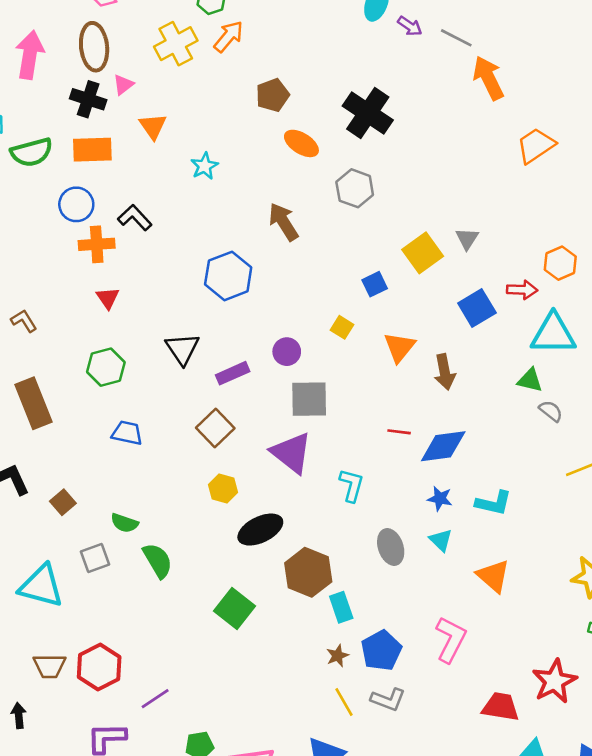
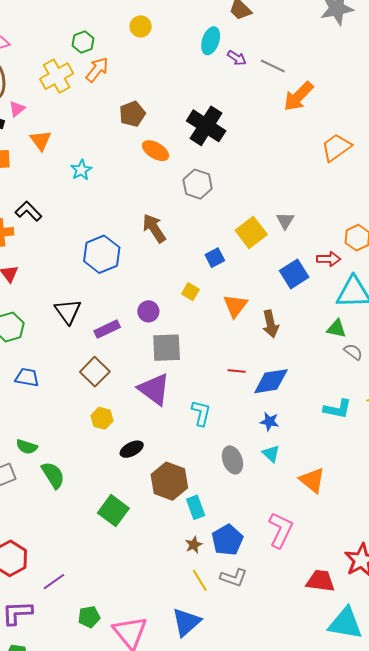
orange arrow: (488, 78) -> (298, 96), turned -108
brown arrow: (283, 222) -> (154, 228), moved
cyan L-shape: (494, 503) -> (337, 409), moved
black ellipse: (260, 530) -> (132, 449), size x0.7

